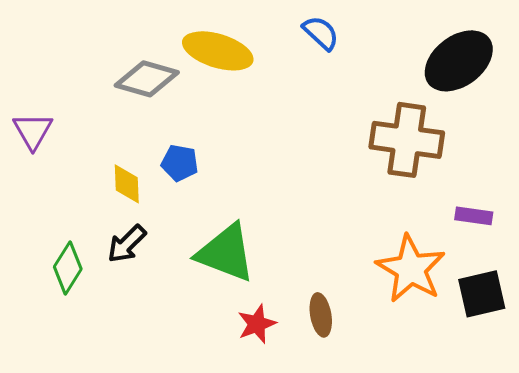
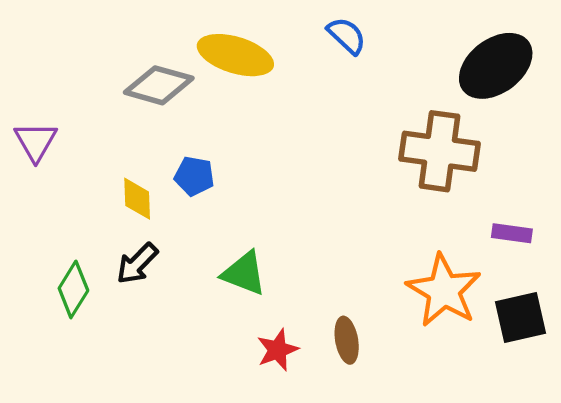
green triangle: (226, 253) -> (244, 273), size x0.7

